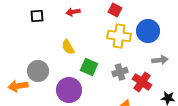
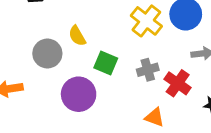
yellow cross: (119, 36) -> (146, 21), turned 30
gray circle: (38, 71) -> (47, 53), moved

